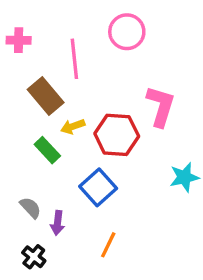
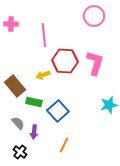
pink circle: (127, 32) -> (94, 16), moved
brown rectangle: (46, 96) -> (15, 86), moved
red hexagon: (117, 135) -> (65, 61), moved
green rectangle: (47, 150) -> (34, 102), moved, turned -35

